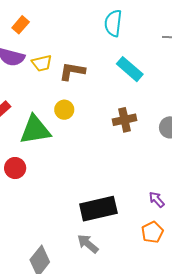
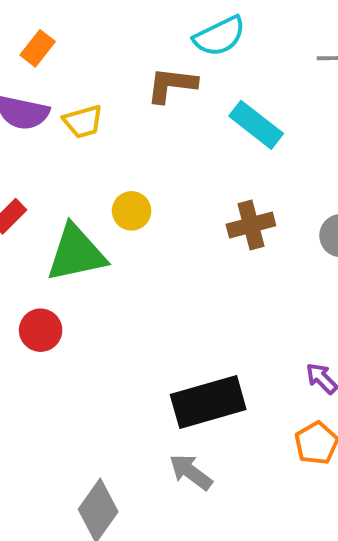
cyan semicircle: (113, 23) -> (219, 36), turned -120
brown L-shape: (72, 71) -> (172, 85), moved

